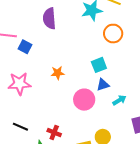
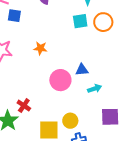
blue square: (25, 47) -> (14, 16), turned -32
cyan square: (99, 65) -> (80, 21), moved

